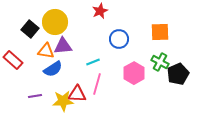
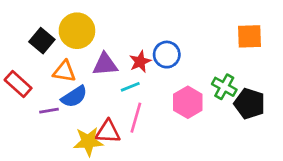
red star: (100, 11) -> (140, 62), moved
orange square: (160, 32) -> (249, 36), moved
purple triangle: (63, 46) -> (105, 64), moved
black pentagon: (178, 74) -> (249, 104), turned -30
purple line: (35, 96) -> (49, 111), moved

